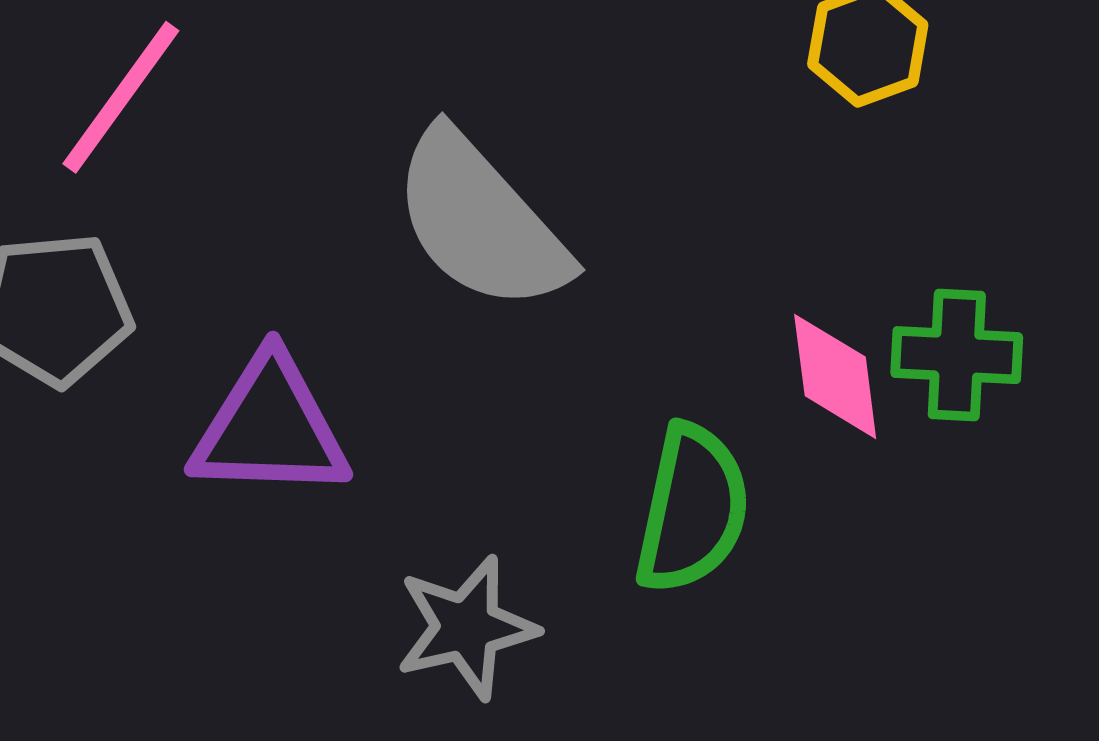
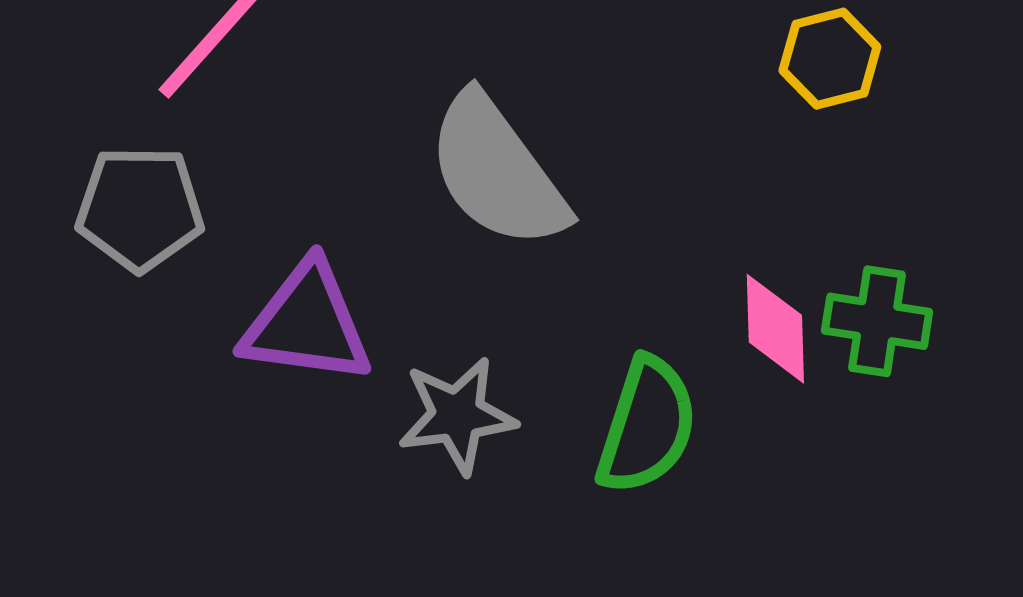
gray star: (466, 627) -> (457, 415), moved

